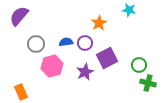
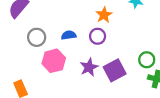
purple circle: (85, 43) -> (98, 36), moved
purple square: (107, 58) -> (115, 70), moved

